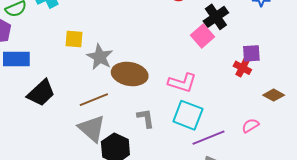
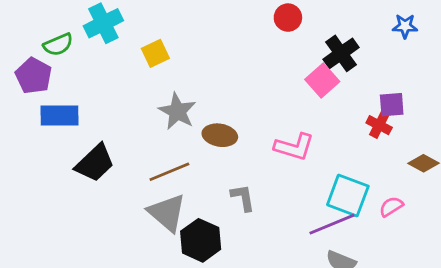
yellow square: (74, 39) -> (155, 53), moved, turned -30
brown ellipse: (130, 74) -> (220, 135), size x0.7
cyan square: (188, 115) -> (348, 195), moved

